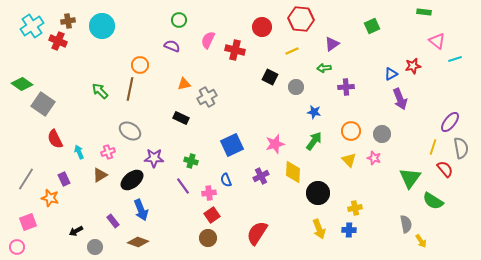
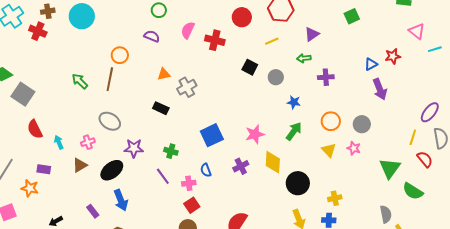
purple rectangle: (64, 179) -> (44, 169), turned -56

